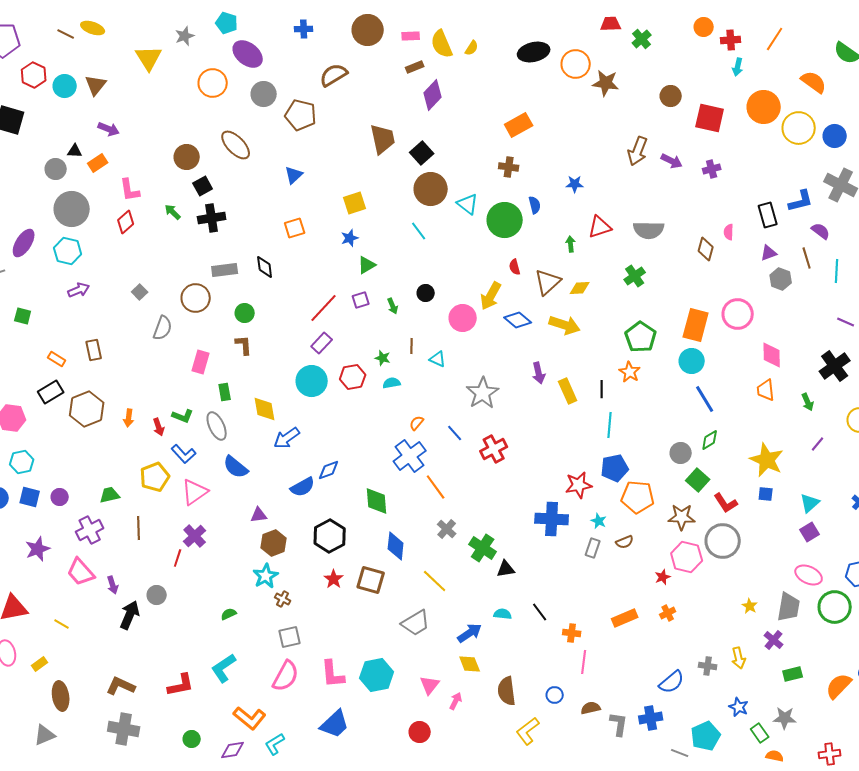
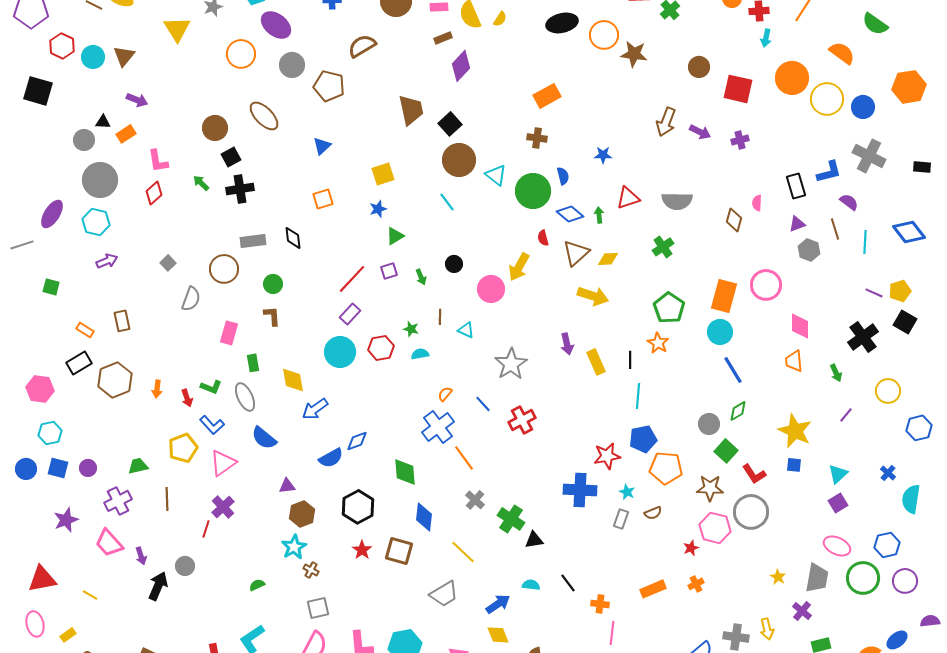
blue diamond: (518, 320) -> (570, 214), moved
gray cross: (708, 666) -> (736, 637), size x1.4

